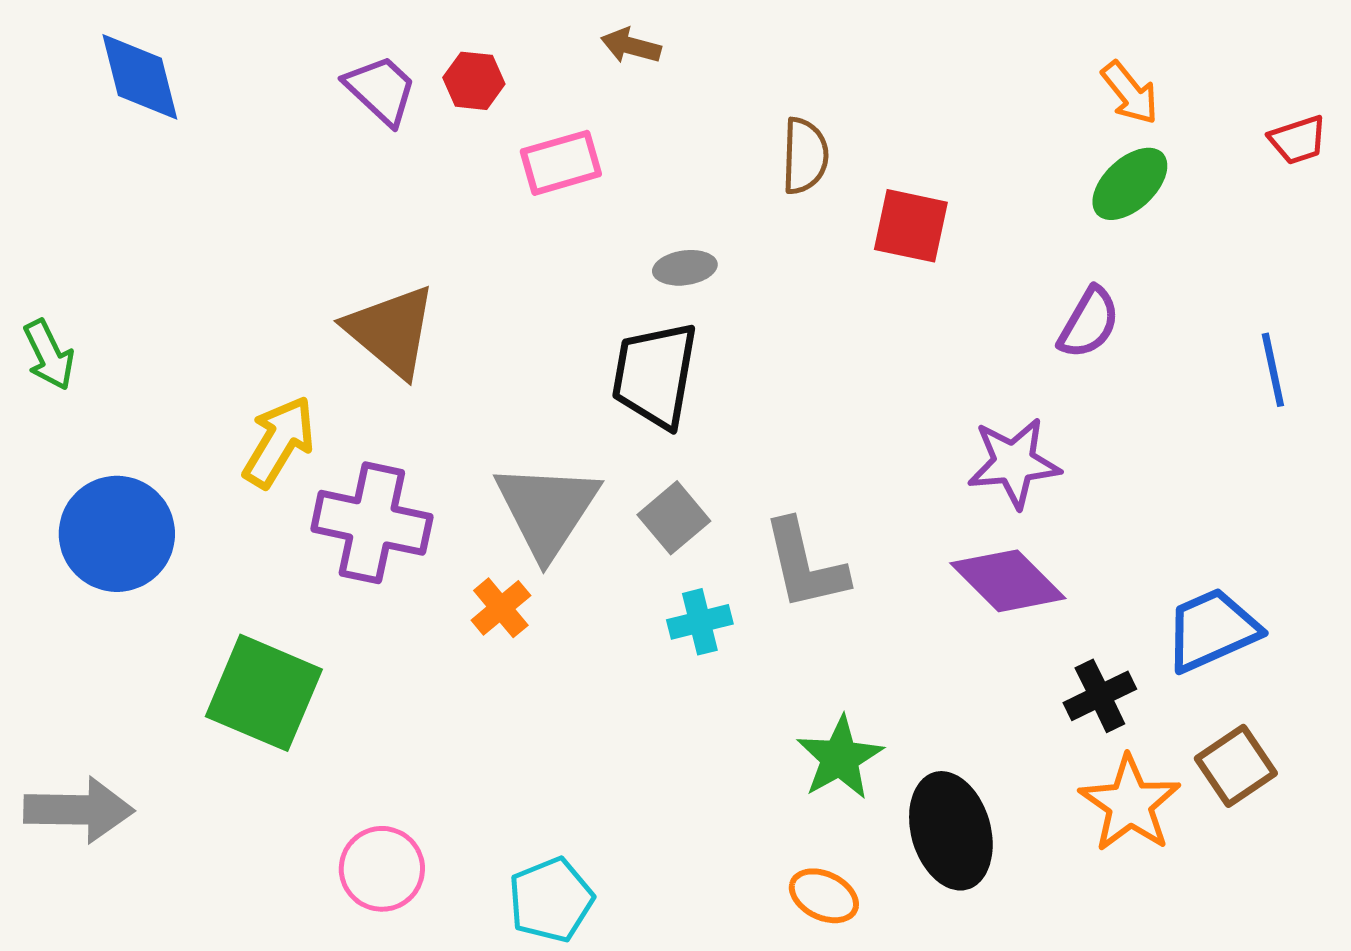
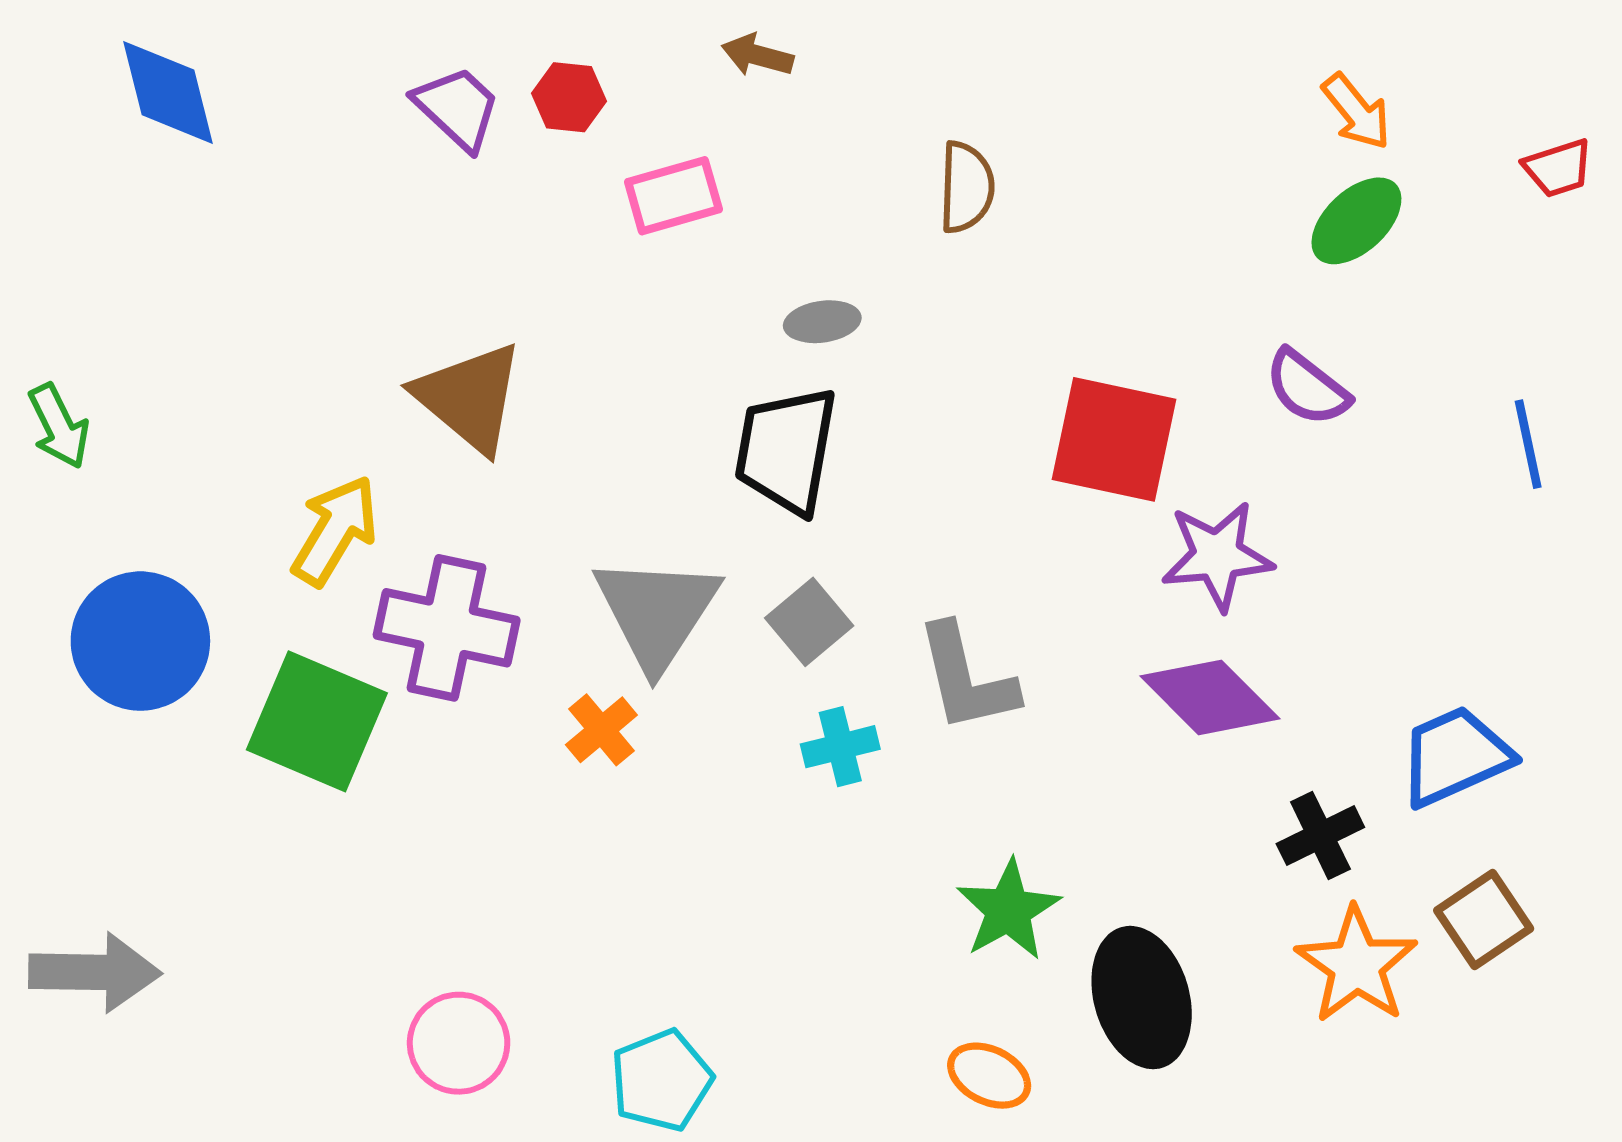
red square: (911, 226) -> (1114, 439), moved, size x1.4
purple semicircle: (1089, 323) -> (1307, 388), turned 98
green square: (264, 693) -> (317, 721), moved

